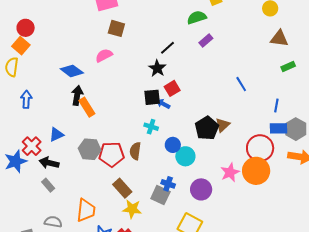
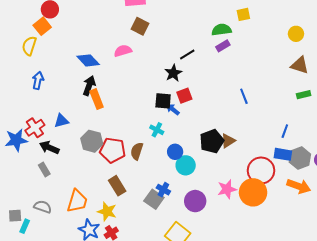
purple rectangle: (206, 40) -> (223, 46), moved
blue line: (241, 84) -> (244, 96), moved
yellow star: (132, 209) -> (107, 211), moved

